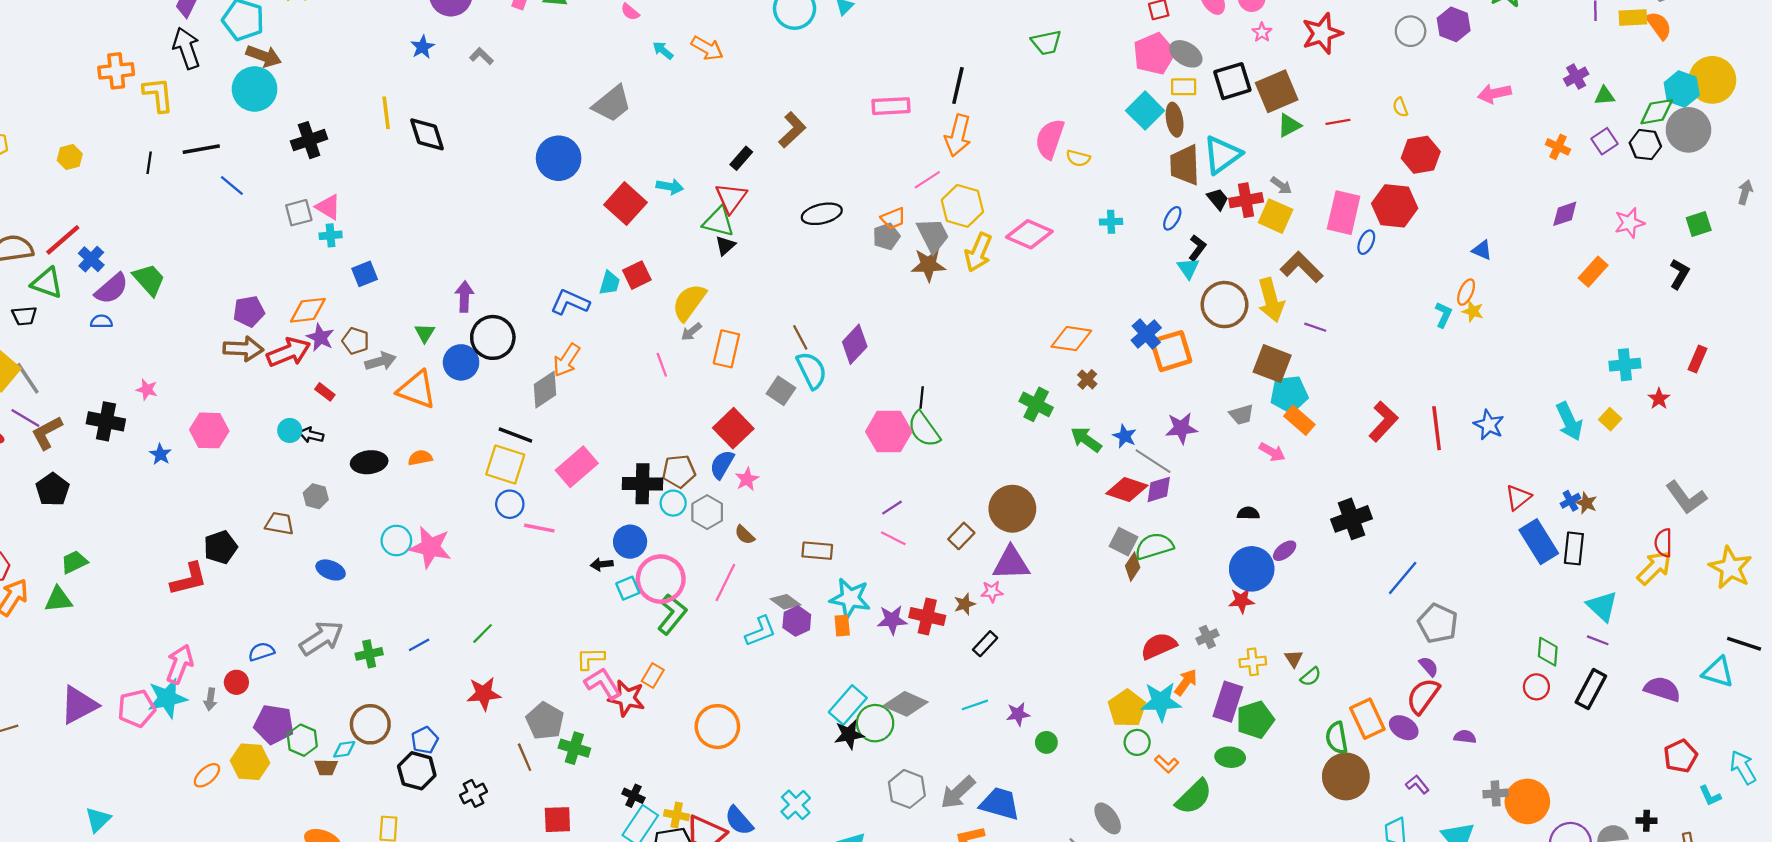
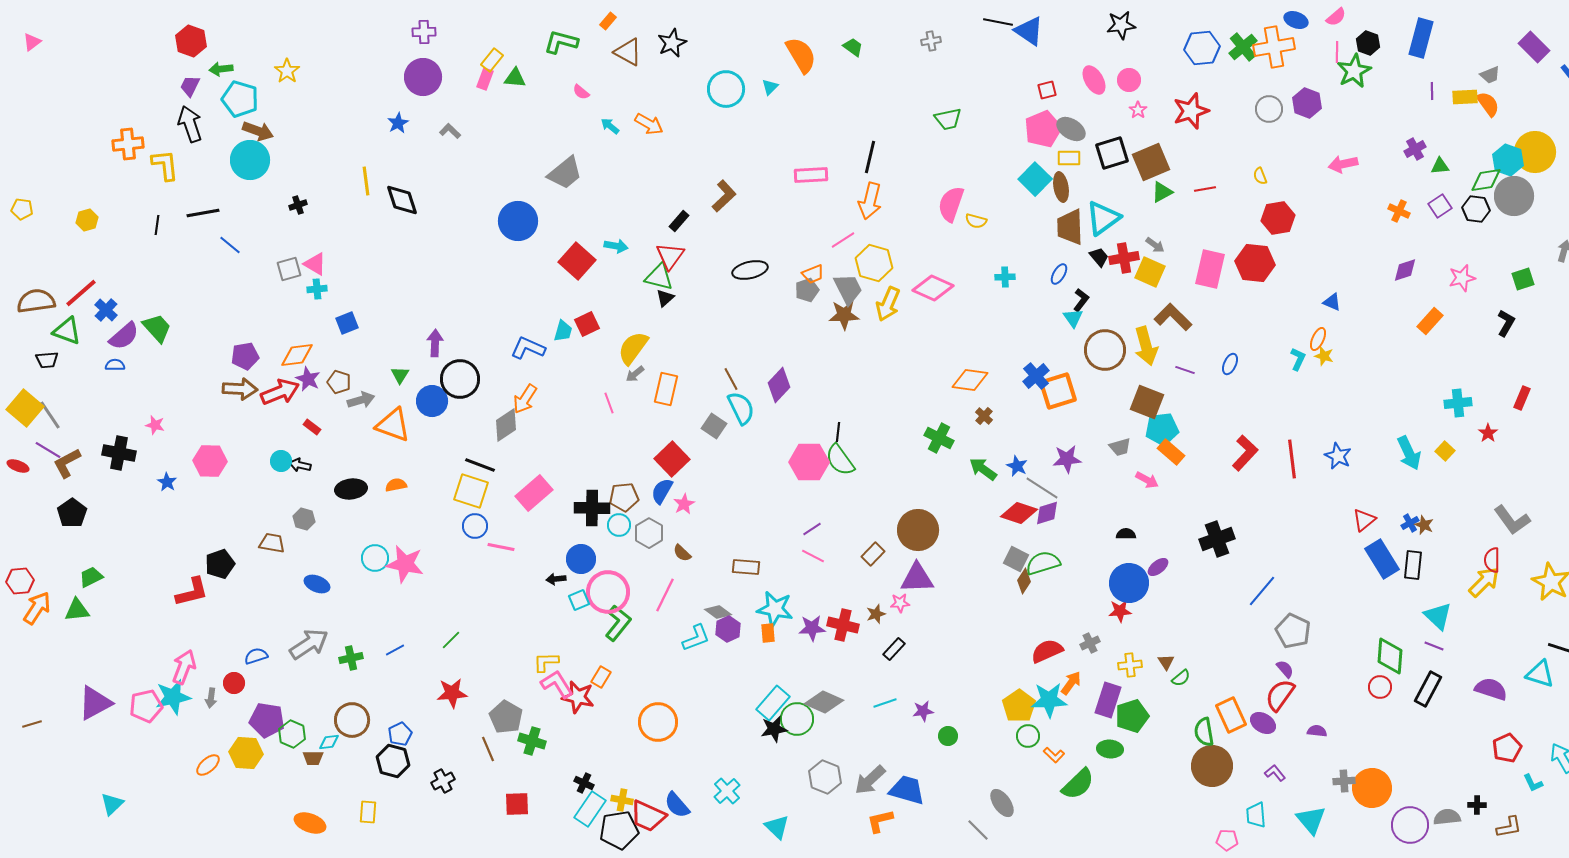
black cross: (309, 140) -> (298, 205), size x0.6
blue ellipse: (1366, 242) -> (1230, 364), moved
green diamond: (1548, 652) -> (1390, 656), size x1.4

